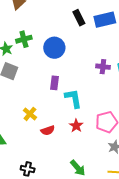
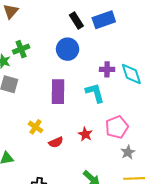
blue circle: (54, 48) -> (68, 49), moved
purple rectangle: (55, 83) -> (58, 92), size x1.6
cyan L-shape: (73, 98) -> (95, 93), moved

